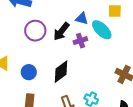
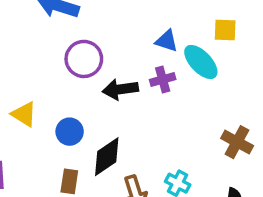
black arrow: (61, 31) -> (120, 89), moved, turned 42
black diamond: (61, 72) -> (107, 157), moved

